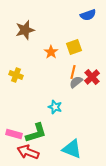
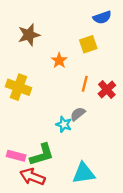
yellow square: (74, 47) -> (88, 44), moved
yellow cross: (16, 75) -> (18, 87), size x1.5
gray semicircle: (76, 82) -> (78, 114), moved
cyan triangle: (72, 149) -> (84, 173), turned -30

